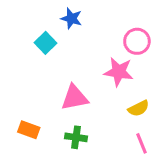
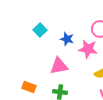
blue star: (71, 18) -> (67, 39), moved

